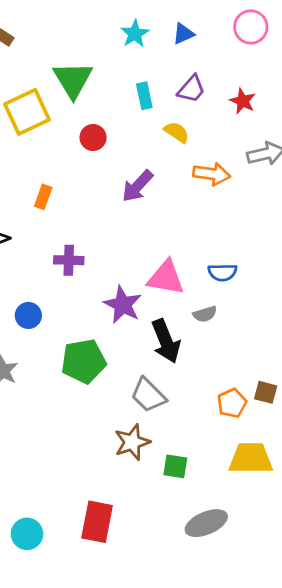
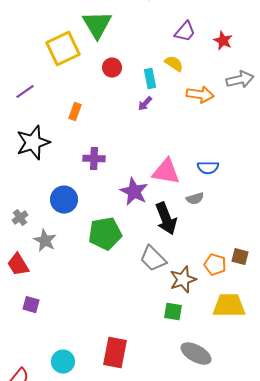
cyan rectangle: (144, 96) -> (150, 79), moved
purple arrow: (138, 186) -> (145, 104), size x0.6
blue circle: (28, 315) -> (64, 200), size x1.4
orange pentagon: (232, 403) -> (215, 265), turned -30
brown star: (132, 442) -> (183, 280), moved
gray ellipse: (206, 523) -> (196, 354), turned 52

